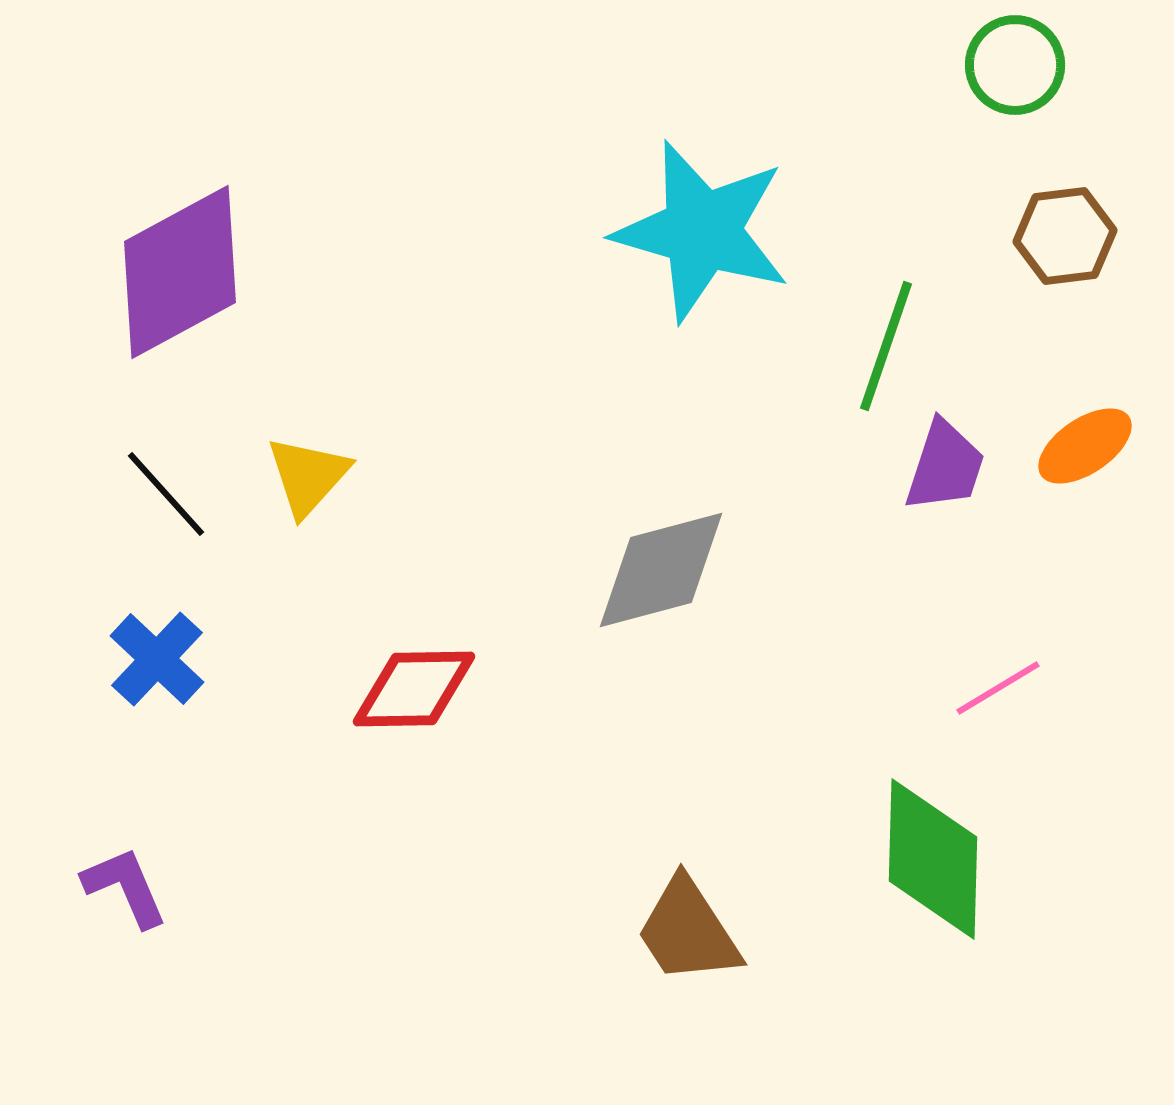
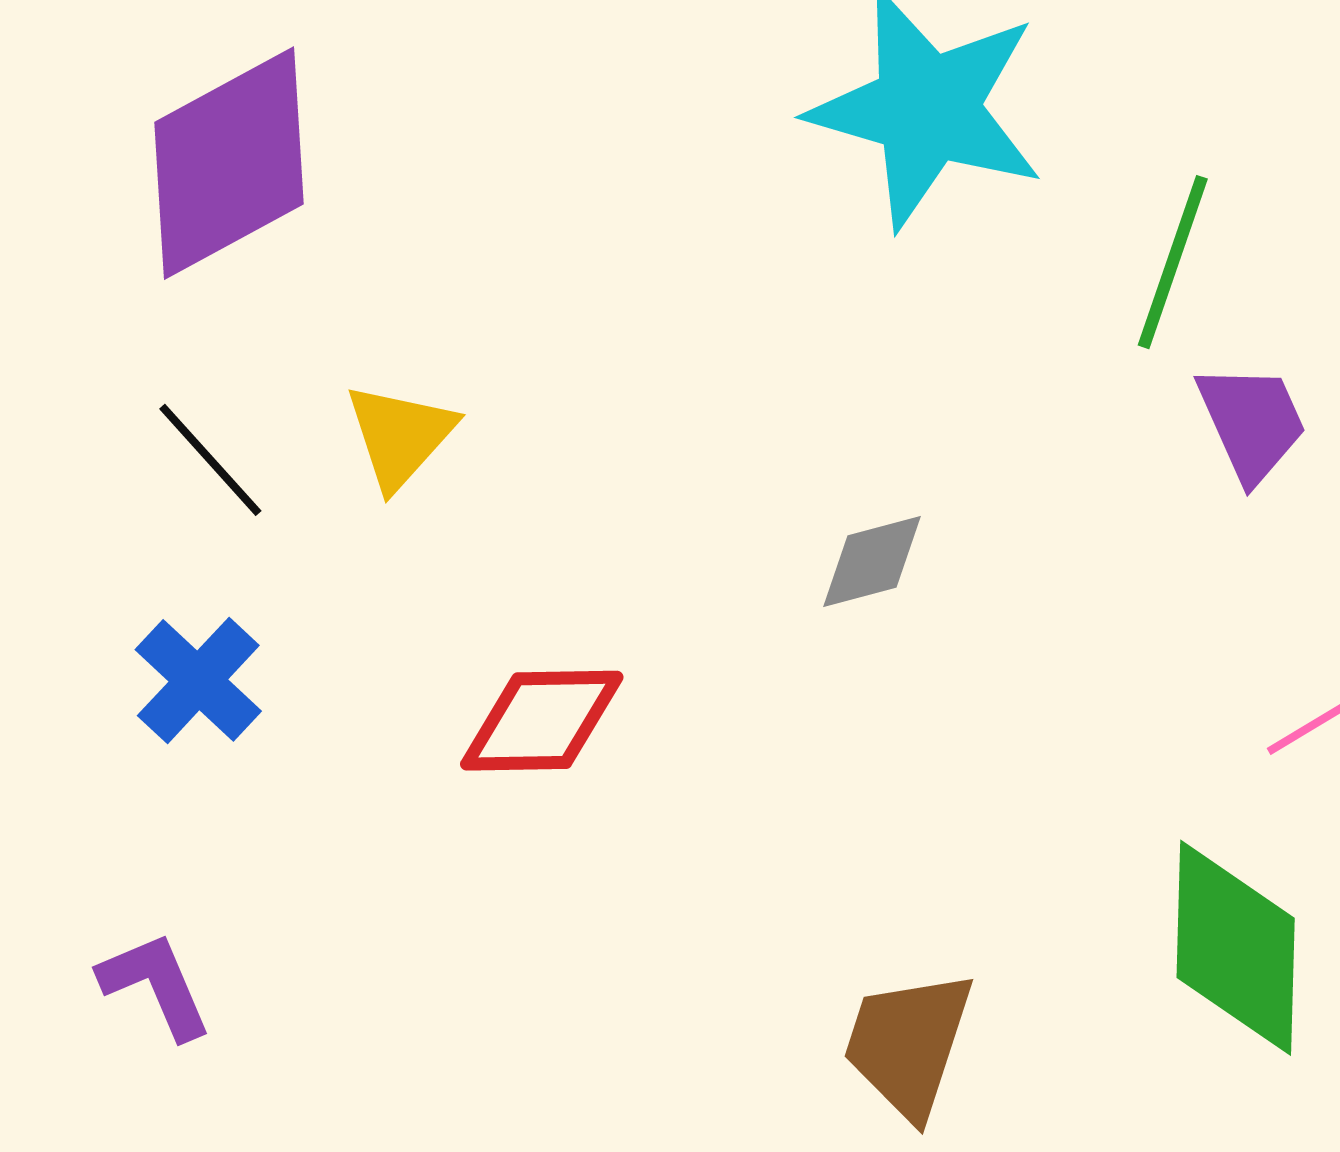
purple trapezoid: (945, 466) -> (1252, 422), turned -42
gray diamond: (661, 570) -> (872, 561), size x0.6
brown trapezoid: (688, 931) -> (908, 1044), turned 51

